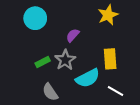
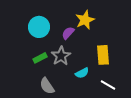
yellow star: (108, 15) -> (85, 20), moved
cyan circle: (35, 18) -> (39, 27), moved
cyan semicircle: (88, 78) -> (82, 73), size x0.6

